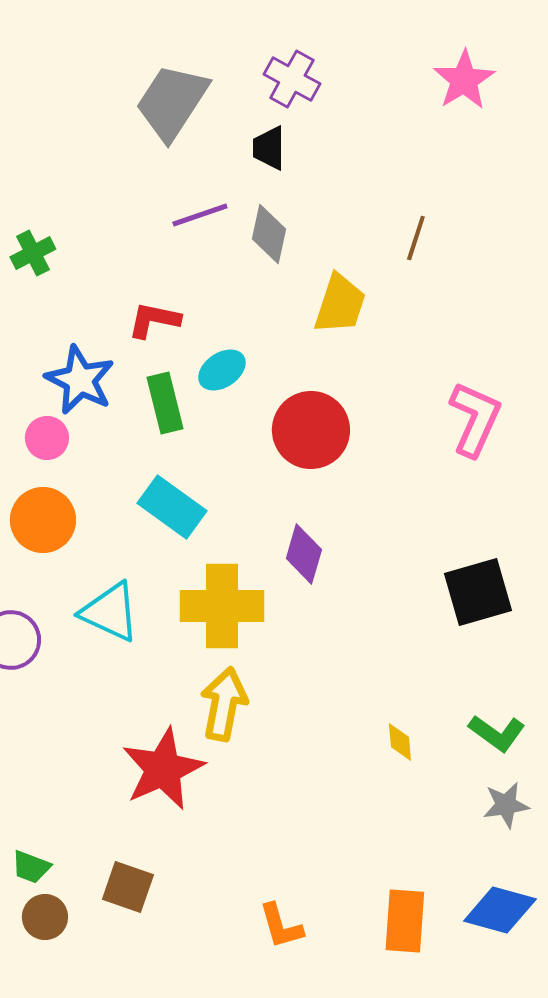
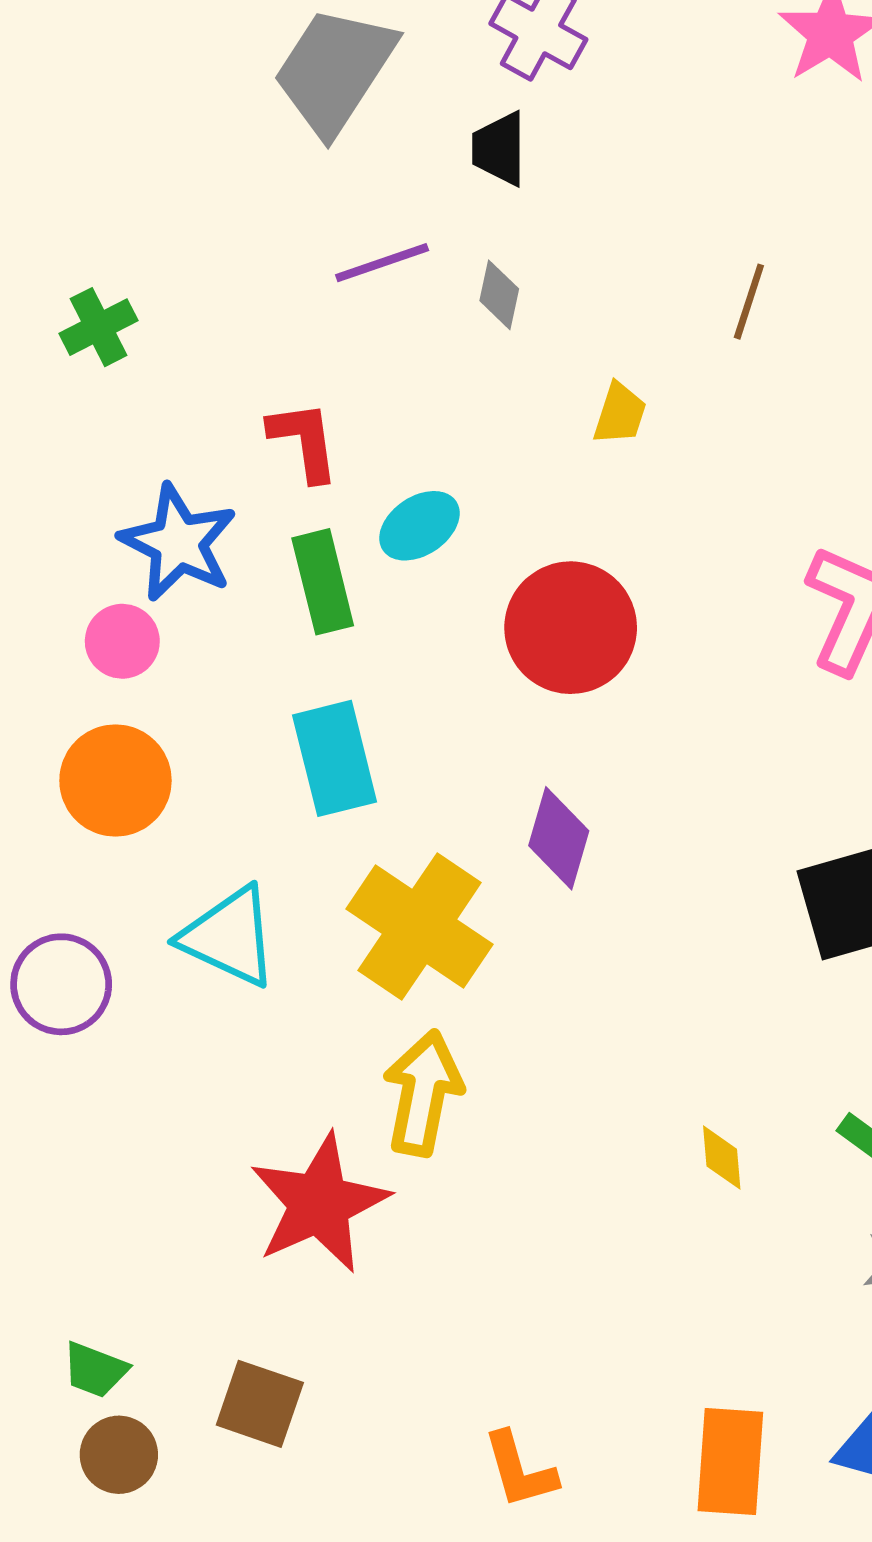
gray diamond: (269, 234) -> (499, 295), size x0.7
yellow trapezoid: (340, 304) -> (620, 414), size x0.6
red L-shape: (154, 320) -> (304, 441), turned 70
cyan rectangle: (172, 507) -> (335, 758), turned 40
yellow cross: (222, 606) -> (419, 927), turned 34

